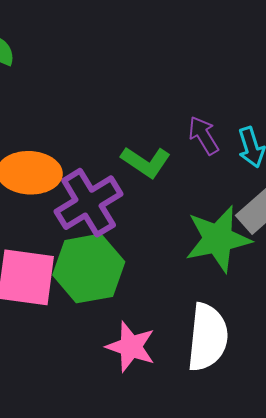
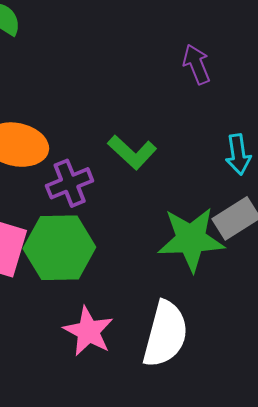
purple arrow: (203, 135) -> (197, 64), moved
purple cross: (89, 203) -> (70, 183), size x0.7

